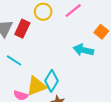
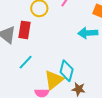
cyan line: (14, 60) -> (26, 62), turned -63

